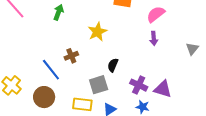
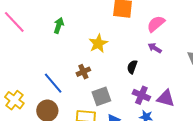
purple arrow: (154, 38) -> (155, 48), turned 128
brown cross: (71, 56) -> (83, 72), moved
black semicircle: (113, 65) -> (132, 67), moved

